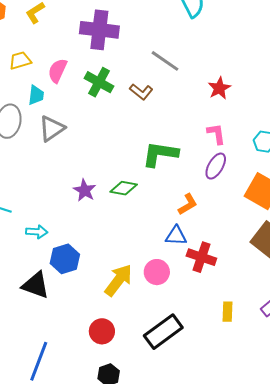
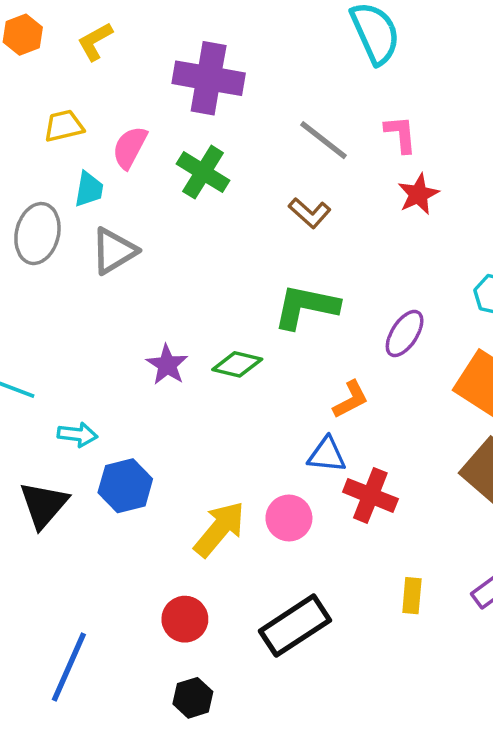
brown L-shape: (141, 92) -> (310, 213), moved
pink L-shape: (216, 134) -> (401, 134), moved
black triangle: (36, 285) -> (44, 505), moved, turned 48

